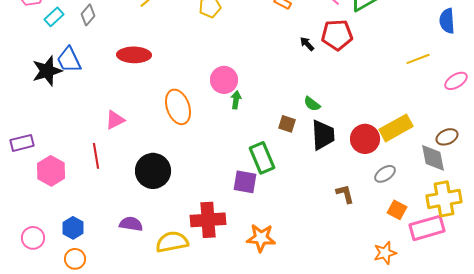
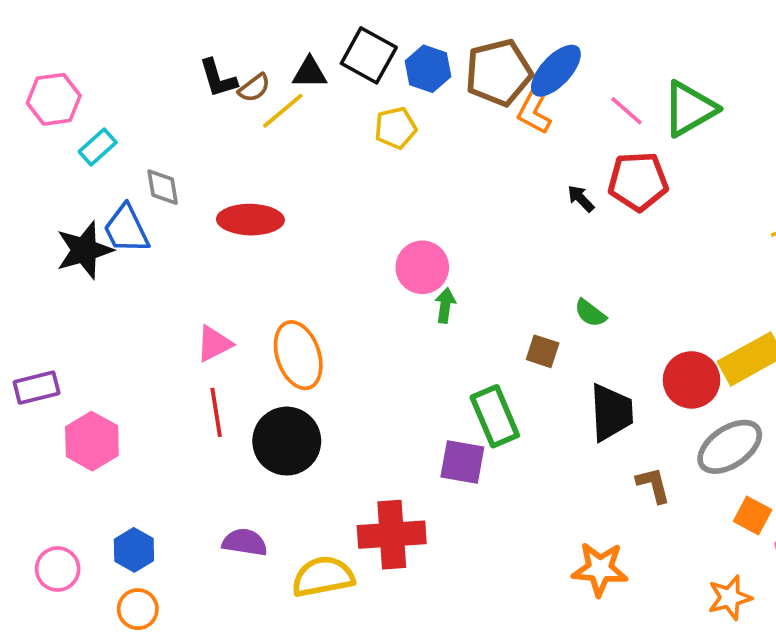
gray diamond: (88, 15) -> (163, 187), moved, turned -50
orange ellipse: (178, 107) -> (298, 355), moved
black trapezoid: (323, 135) -> (611, 412), moved
red line: (96, 156) -> (216, 412), moved
gray ellipse: (385, 174) -> (730, 447), size x1.6
orange star: (261, 238) -> (600, 569), moved

